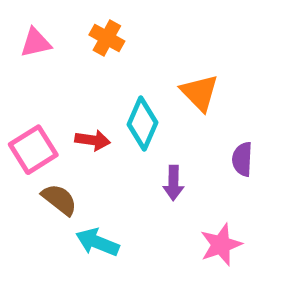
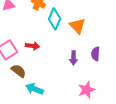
cyan diamond: (143, 124) -> (55, 19), moved
purple arrow: (173, 183) -> (74, 58), moved

